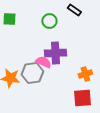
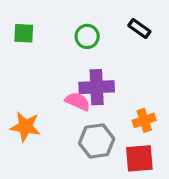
black rectangle: (74, 10) -> (139, 29), moved
gray hexagon: (32, 73) -> (97, 141), moved

